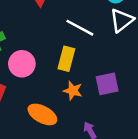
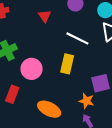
orange star: (73, 91) -> (86, 101), moved

